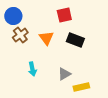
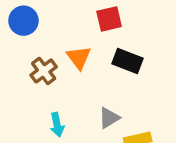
brown cross: (20, 35) -> (44, 71), moved
cyan arrow: (32, 69) -> (57, 125), moved

